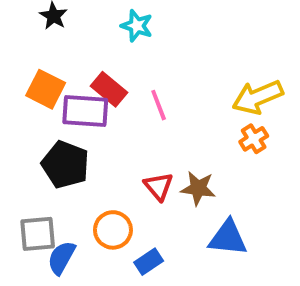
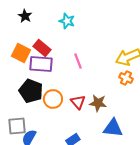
red rectangle: (109, 89) -> (42, 48), moved
orange cross: (254, 139) -> (126, 78), turned -32
orange circle: (113, 230) -> (53, 99), moved

